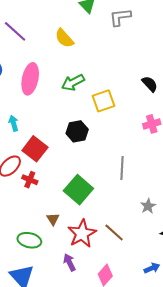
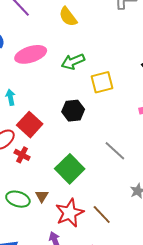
pink ellipse: (30, 79) -> (31, 54), turned 56
gray line: (122, 168) -> (115, 151), turned -55
green ellipse: (29, 240) -> (18, 199), moved

